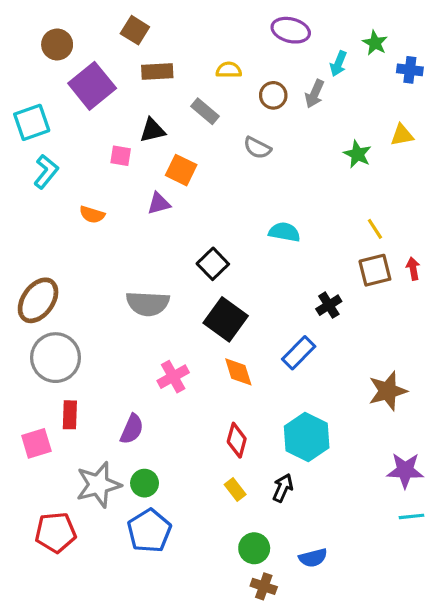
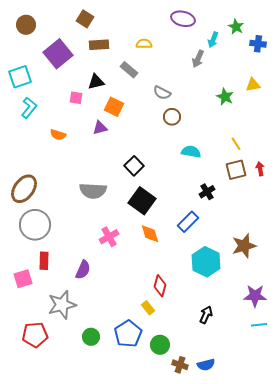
brown circle: (57, 44) -> (26, 25), moved
brown circle: (273, 95) -> (172, 117), moved
cyan semicircle: (284, 232) -> (191, 152), moved
cyan hexagon: (307, 437) -> (206, 262), moved
red diamond: (237, 440) -> (160, 286), moved
green circle: (145, 483) -> (91, 337), moved
black arrow: (283, 488) -> (206, 315), moved
blue pentagon: (149, 531) -> (128, 334), moved
blue semicircle: (313, 558) -> (206, 365), moved
brown cross: (264, 586) -> (180, 365), moved

